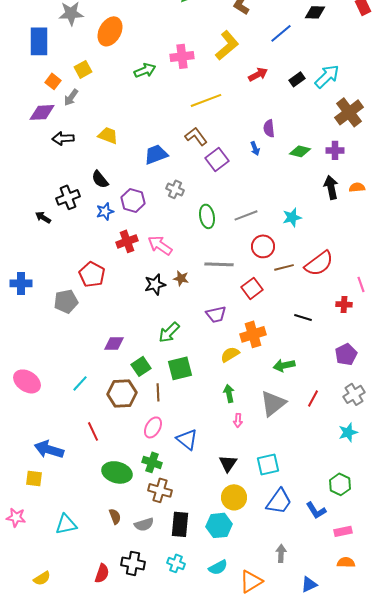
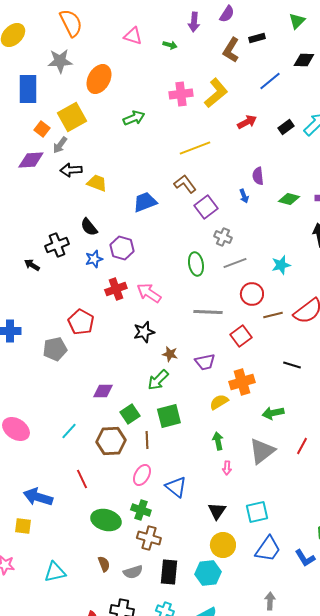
pink cross: (182, 56) -> (181, 94), moved
yellow square: (83, 69) -> (72, 117), size x1.6
black arrow: (63, 138) -> (71, 170), moved
gray cross: (175, 189) -> (223, 237), moved
brown star: (181, 278) -> (170, 354), moved

